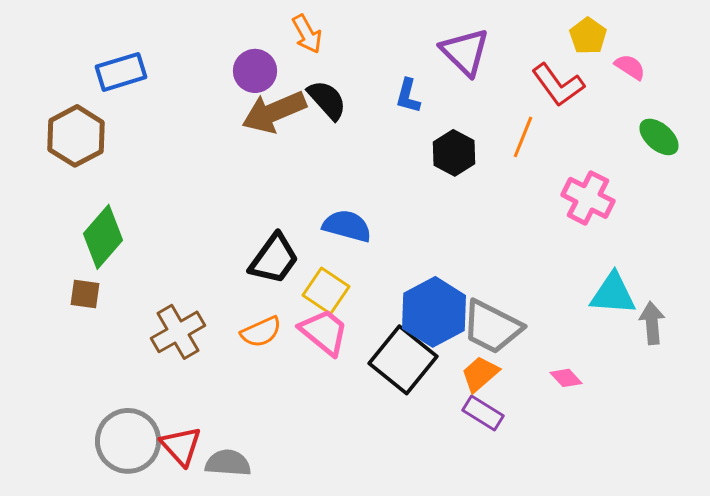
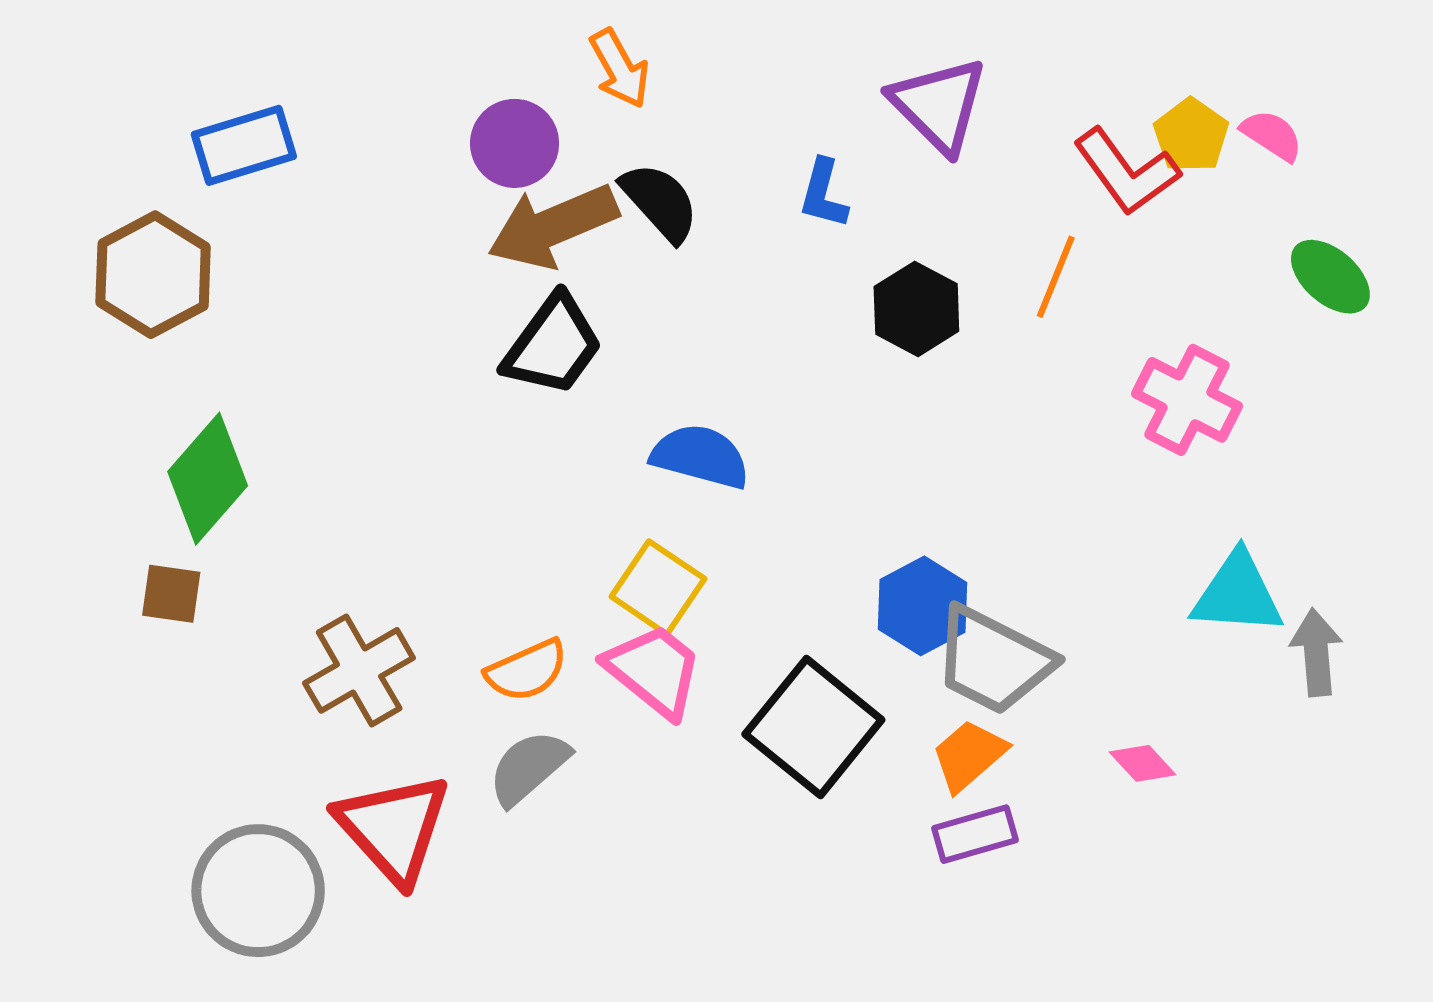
yellow pentagon: (588, 36) -> (1191, 135), moved
black trapezoid: (274, 259) -> (553, 345), moved
blue hexagon: (434, 312) -> (922, 606), moved, size x0.7
purple rectangle: (483, 413) -> (975, 834), turned -48
red triangle: (181, 446) -> (393, 828), moved, size x1.4
gray semicircle: (228, 463) -> (529, 767), moved, turned -45

